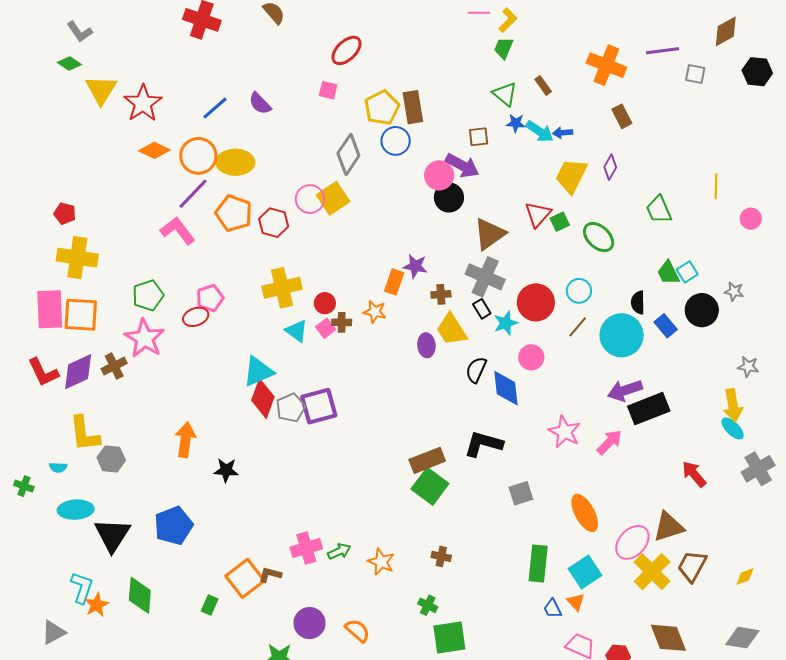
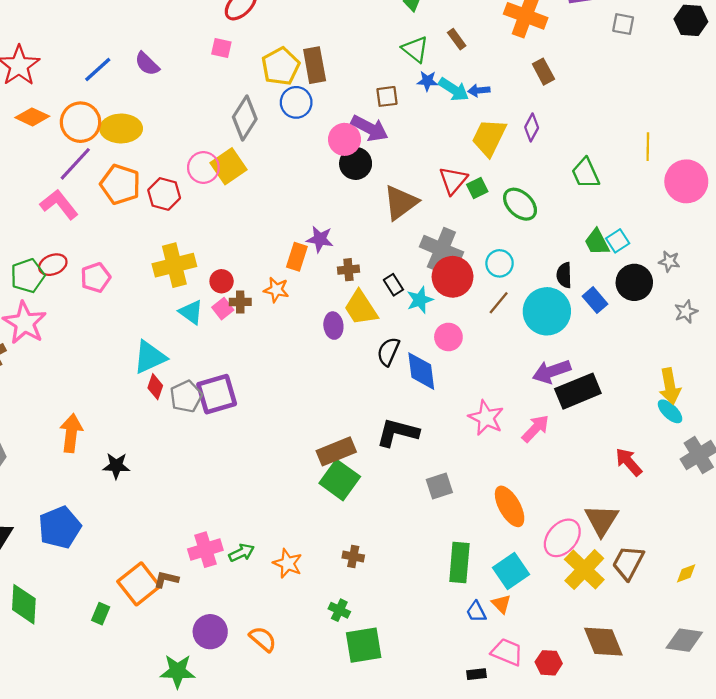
pink circle: (751, 219) -> (686, 181), size x1.8
gray cross: (485, 277) -> (441, 249), moved
red ellipse: (196, 317) -> (53, 265), moved
gray star: (748, 367) -> (686, 312), moved, turned -30
red diamond: (263, 399) -> (155, 387), size x0.6
brown triangle: (669, 527) -> (602, 520), turned -40

